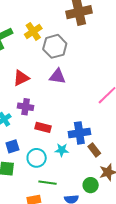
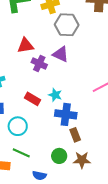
purple cross: (26, 107) -> (39, 63), moved
cyan star: (62, 150) -> (55, 95), moved
green circle: (91, 185) -> (59, 156), moved

